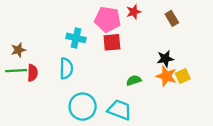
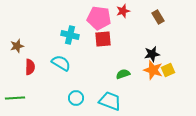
cyan semicircle: (66, 68) -> (61, 63), turned -60
green line: (16, 71) -> (15, 98), moved
cyan circle: (83, 107) -> (76, 98), size x0.6

